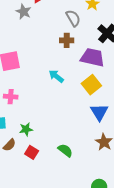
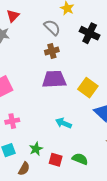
purple trapezoid: (92, 57) -> (54, 79), moved
cyan arrow: (56, 76) -> (63, 123), moved
red square: (32, 152) -> (56, 160), moved

